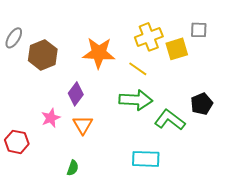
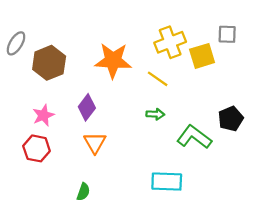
green arrow: (136, 100) -> (155, 114), size x0.5
pink star: (51, 118) -> (43, 115), moved
red hexagon: (17, 142) -> (37, 148), moved

